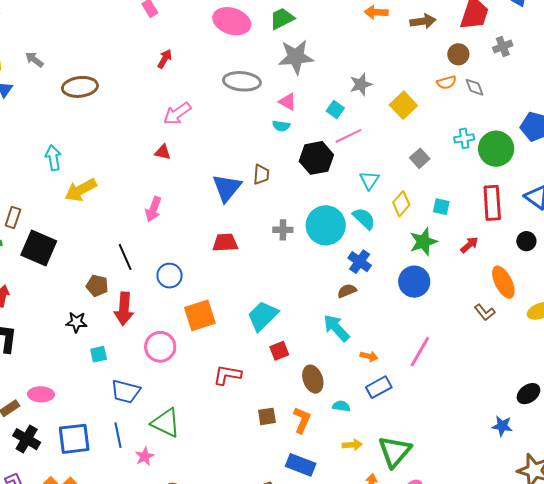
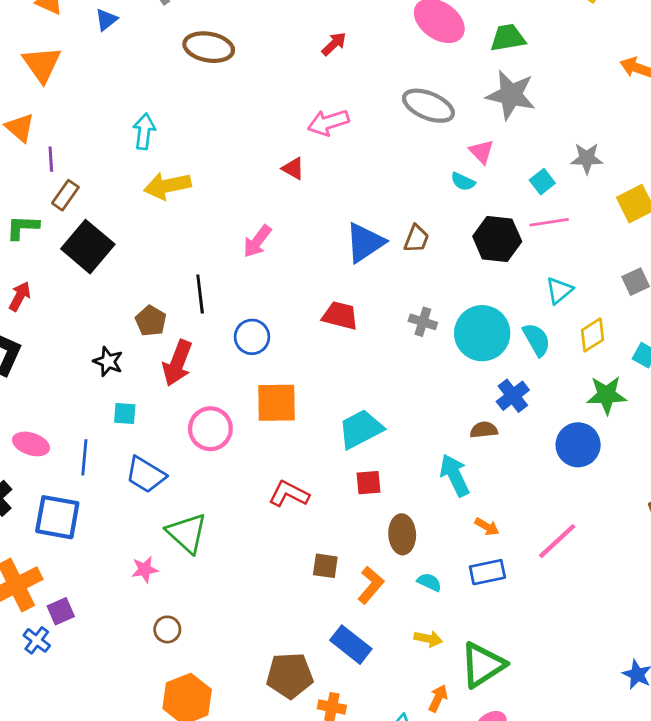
blue line: (118, 435) -> (84, 457), moved

